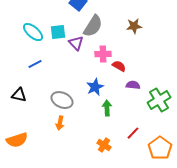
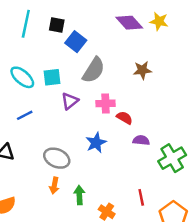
purple triangle: (76, 43) -> (70, 101), moved, turned 35
green arrow: (107, 108) -> (79, 195), moved
red line: (133, 133) -> (141, 197), turned -56

